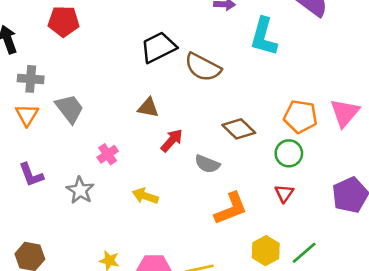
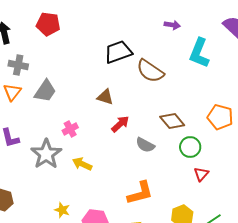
gray trapezoid: (70, 109) -> (45, 91), turned 65
green circle: (289, 153) -> (190, 147), moved
gray star: (80, 190) -> (46, 154), size x1.4
yellow arrow: (145, 196) -> (82, 164), moved
orange L-shape: (231, 209) -> (140, 193), moved

